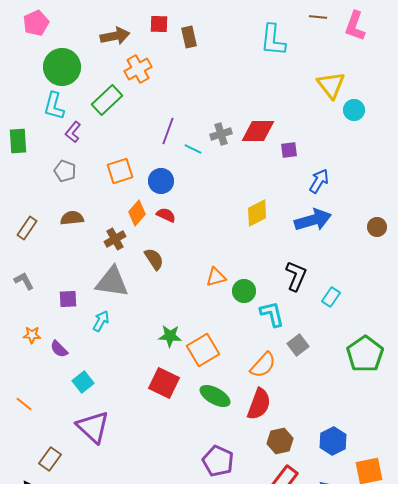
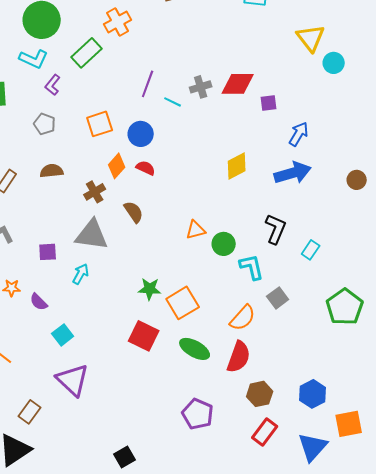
cyan L-shape: (54, 106) -> (34, 59), turned -80

